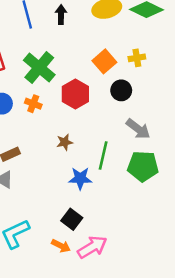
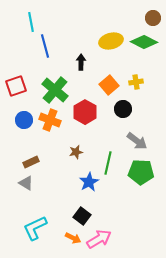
black arrow: (61, 14) -> (81, 62), moved
orange cross: (33, 104) -> (50, 120), size x1.5
blue star: (80, 178) -> (89, 182), turned -30

